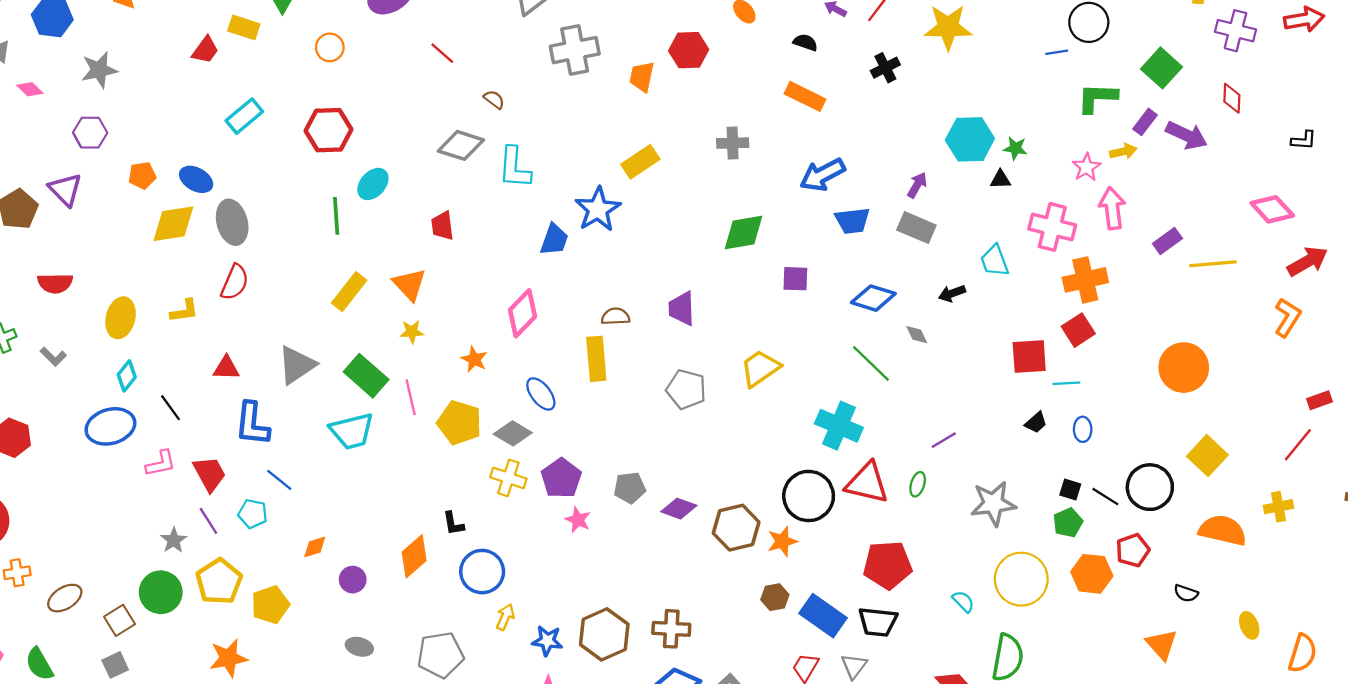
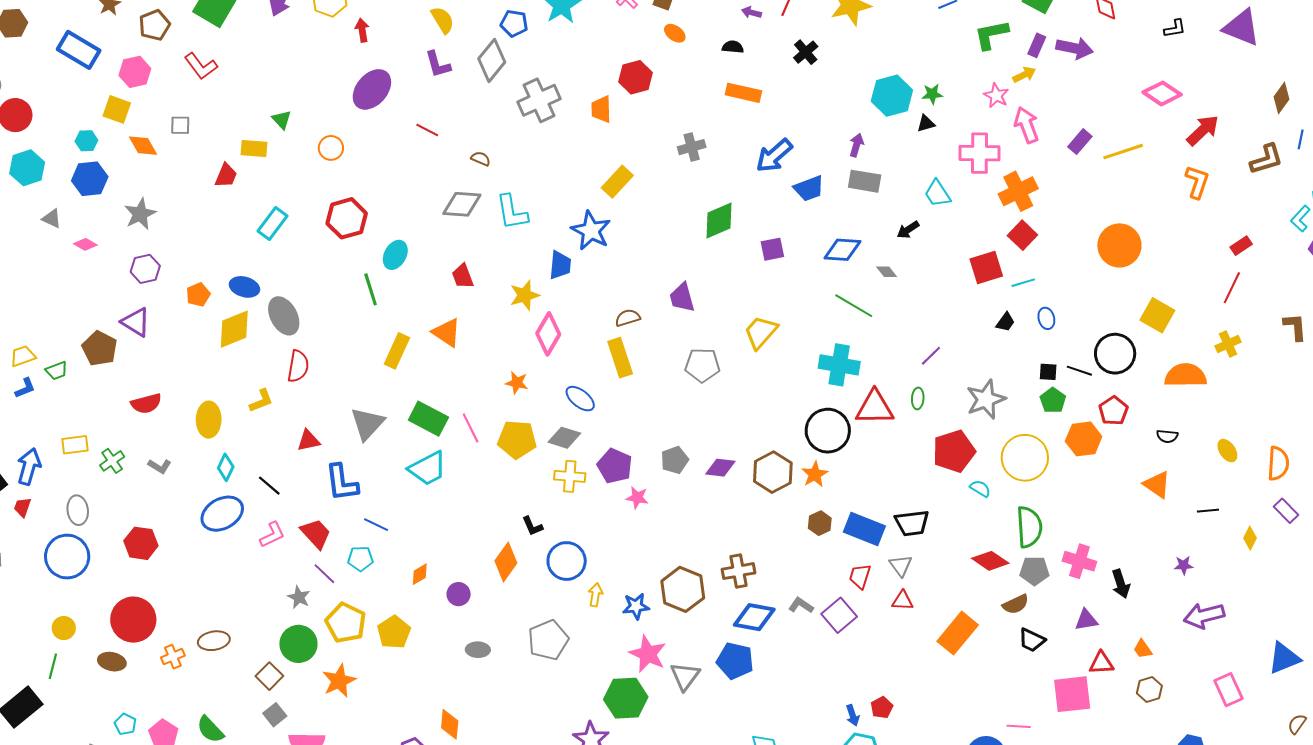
yellow star: (412, 332) -> (525, 295), moved, size x1.4
red pentagon: (888, 565) -> (954, 451), moved
brown ellipse: (65, 598) -> (214, 641), moved, turned 36
orange star: (228, 658) -> (339, 681), moved

